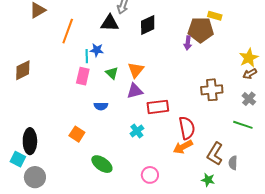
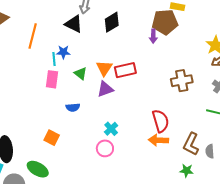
black triangle: (110, 23) -> (74, 24), turned 30
red rectangle: (158, 107) -> (125, 70), moved
orange arrow: (183, 147) -> (158, 140), turned 36
green ellipse: (102, 164) -> (38, 169), moved
pink circle: (150, 175) -> (105, 148), moved

